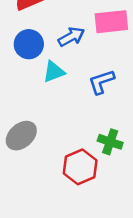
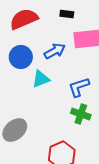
green cross: (110, 142) -> (81, 114), moved

